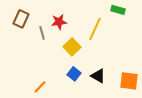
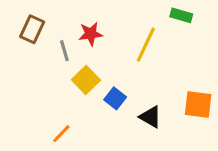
yellow square: (72, 47) -> (86, 80), moved
blue square: (74, 74) -> (115, 98), moved
orange square: (129, 81) -> (198, 104), moved

